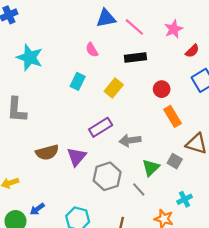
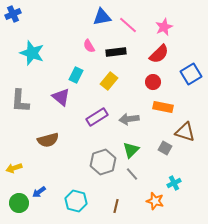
red semicircle: (192, 51) -> (159, 54), moved, size x1.5
black rectangle: (135, 57) -> (116, 52), moved
orange rectangle: (173, 116) -> (163, 107), turned -48
gray arrow: (130, 140) -> (129, 119), moved
purple triangle: (77, 157) -> (61, 97), moved, turned -30
green triangle: (151, 168) -> (131, 150), moved

